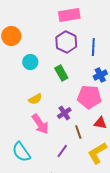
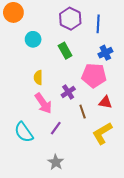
yellow semicircle: (35, 99) -> (38, 77), turned 120
purple line: (62, 151) -> (56, 128), moved

